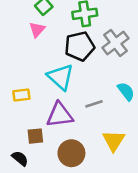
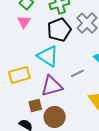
yellow rectangle: (21, 95) -> (19, 75), size x1.5
brown circle: (71, 153) -> (55, 117), moved

